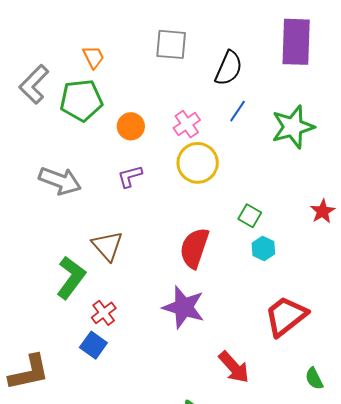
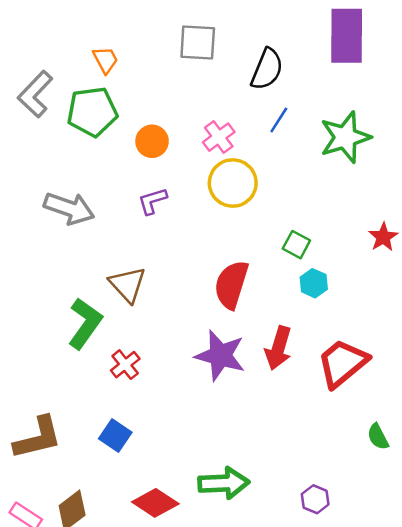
blue square: (93, 345) -> (115, 436), moved
red arrow: (234, 367) -> (278, 348), moved, turned 60

